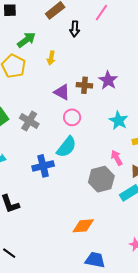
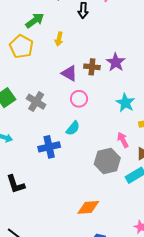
cyan semicircle: (67, 147) -> (73, 128), size x0.7

